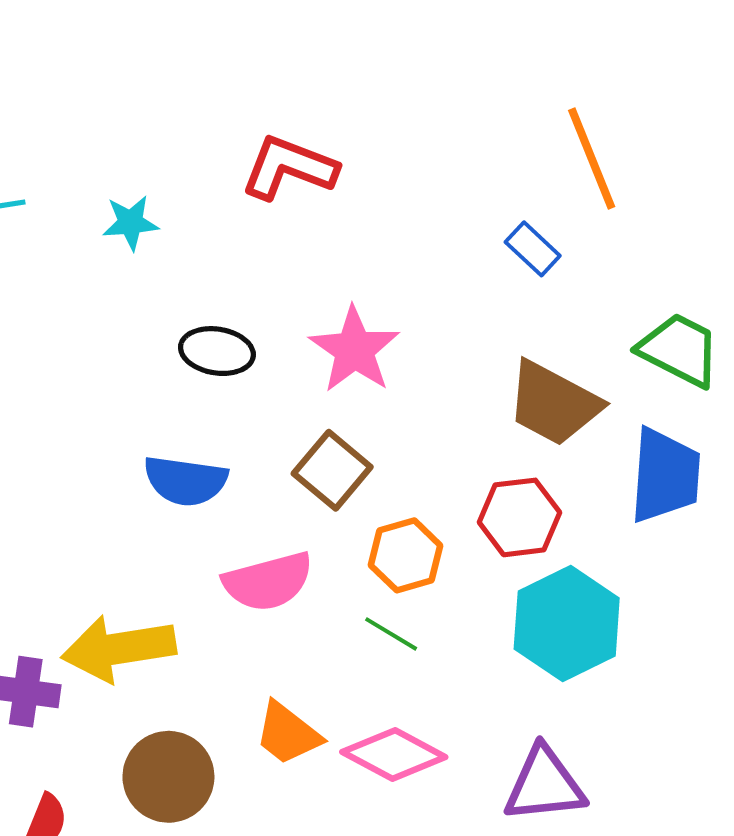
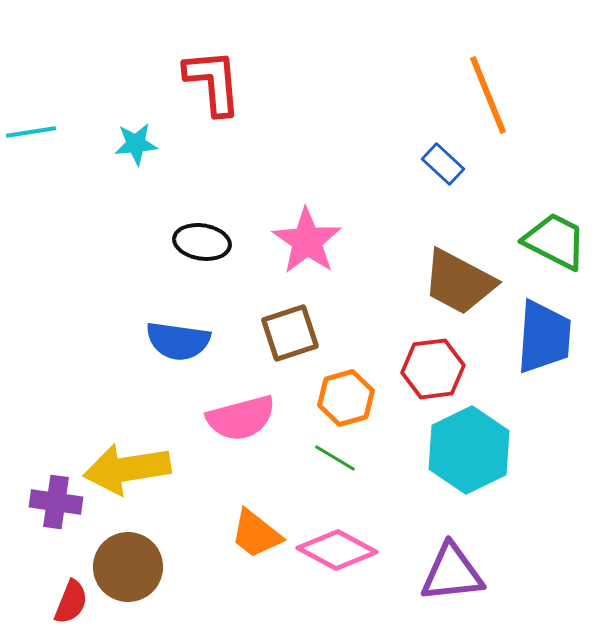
red L-shape: (289, 168) -> (213, 82), moved, turned 64
brown square: (332, 470) -> (290, 333), turned 32
brown circle: (168, 777) -> (128, 567), moved

